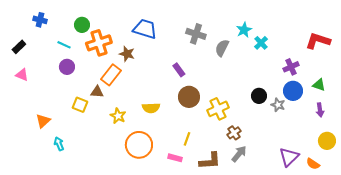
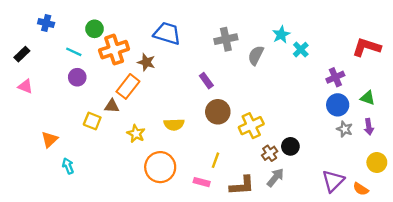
gray cross: (196, 34) -> (226, 39), turned -30
black circle: (259, 96) -> (290, 146), moved
gray star: (278, 105) -> (345, 129), moved

